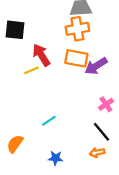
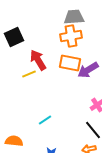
black square: (15, 30) -> (14, 37), turned -30
orange semicircle: (15, 144) -> (14, 141), turned 60

